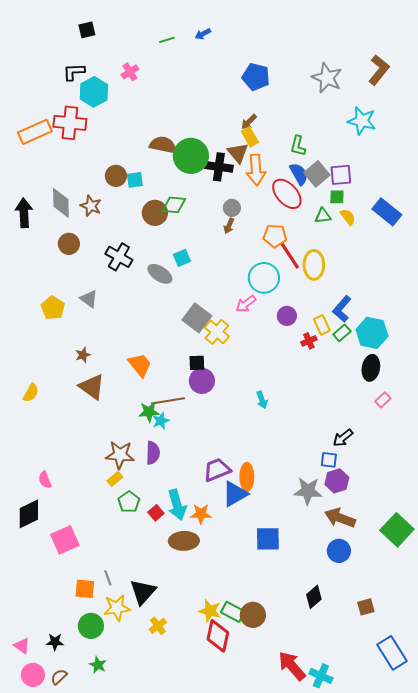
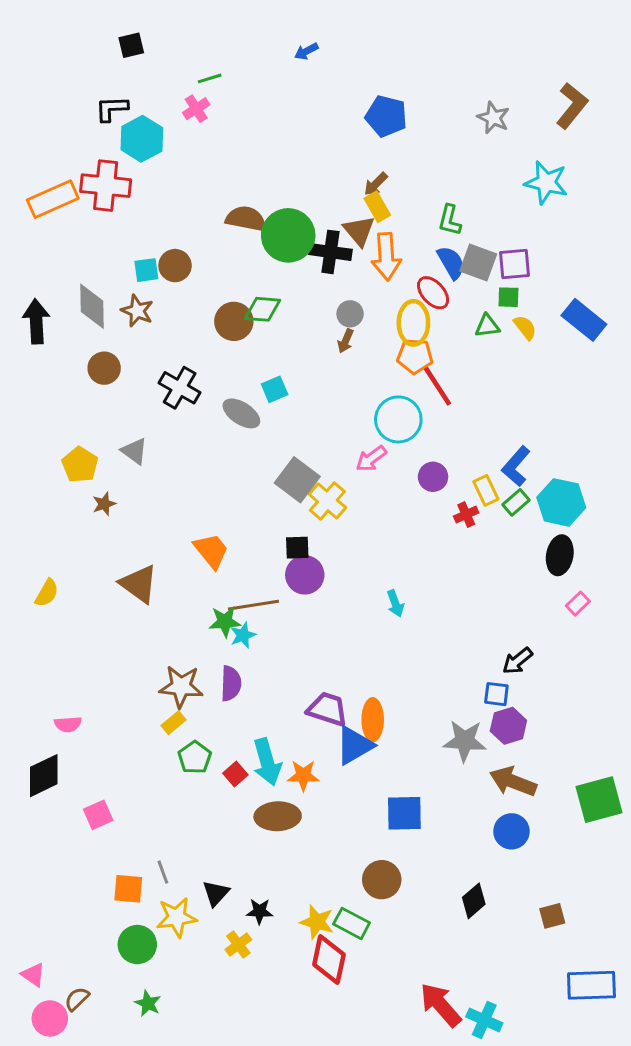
green line: (167, 40) -> (210, 78), moved
gray star: (327, 78) -> (493, 118), size x0.7
gray square: (317, 174) -> (478, 263), turned -30
cyan square: (135, 180) -> (146, 270), moved
red ellipse: (287, 194) -> (433, 293), size x0.7
yellow ellipse: (314, 265) -> (413, 323), moved
brown star: (83, 355) -> (104, 504), moved
purple trapezoid: (217, 470) -> (327, 709), turned 40
pink semicircle: (45, 480) -> (68, 724), turned -72
green square: (397, 530) -> (599, 800), turned 32
pink square: (65, 540) -> (98, 815), size x0.7
black triangle: (143, 592) -> (216, 893), size x0.7
brown circle: (253, 615) -> (382, 880), moved
black star: (55, 642) -> (260, 911), moved
blue rectangle: (392, 653) -> (591, 985), turned -60
brown semicircle: (59, 677) -> (77, 999), moved

